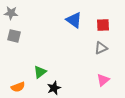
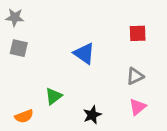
blue triangle: (74, 20) -> (84, 53), moved
gray triangle: (101, 48) -> (135, 76), moved
black star: (54, 88) -> (92, 115), moved

